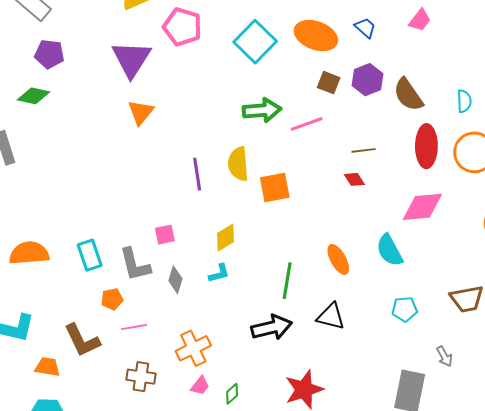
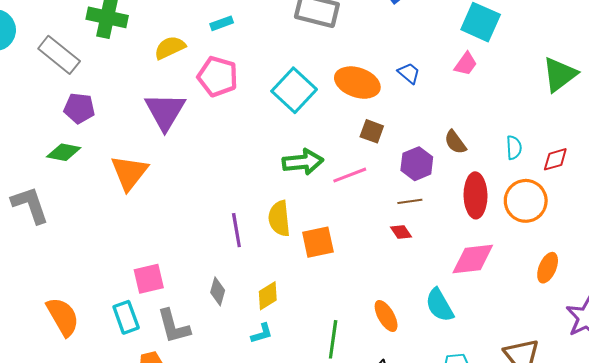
purple hexagon: (368, 80) -> (417, 164), moved
brown semicircle: (408, 95) -> (455, 142), size x0.7
orange triangle: (141, 112) -> (129, 173), moved, size x1.4
pink square: (165, 235) -> (149, 279), moved, size x1.4
orange semicircle: (29, 253) -> (63, 317), turned 66
gray diamond: (175, 280) -> (218, 291), moved

